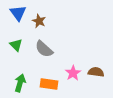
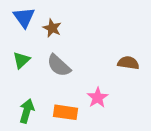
green triangle: (16, 45) -> (21, 60), turned 32
brown semicircle: (96, 72) -> (128, 63), moved

